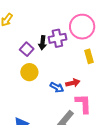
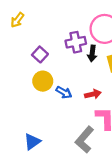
black arrow: (43, 43) -> (92, 54), moved
blue arrow: (57, 87) -> (64, 92), moved

